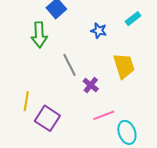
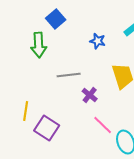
gray line: (70, 65) -> (69, 75), turned -70
pink line: (104, 115) -> (103, 125), turned 65

